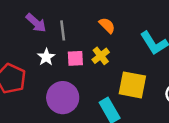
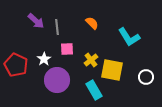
yellow cross: (101, 56) -> (91, 60), moved
white star: (46, 57) -> (44, 59), moved

